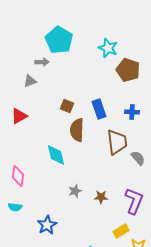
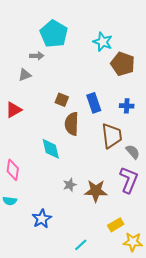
brown star: (101, 197) -> (96, 191), size x1.6
purple L-shape: (134, 201) -> (129, 180), moved

